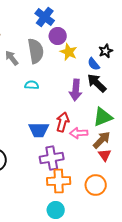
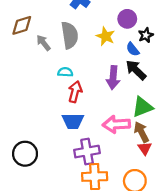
purple circle: (58, 36) -> (127, 19), moved
red arrow: (63, 122) -> (75, 92), moved
pink arrow: (79, 133) -> (116, 124), size x1.4
brown arrow: (102, 140) -> (141, 132), turned -72

